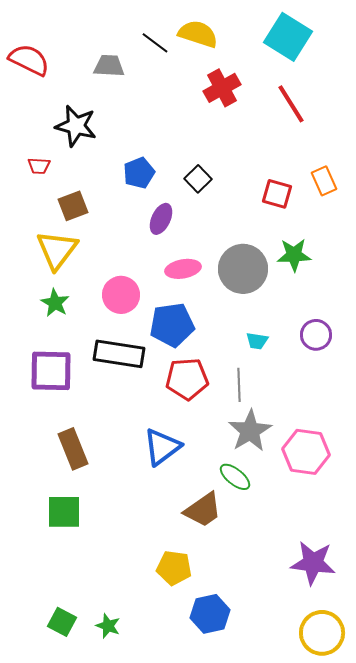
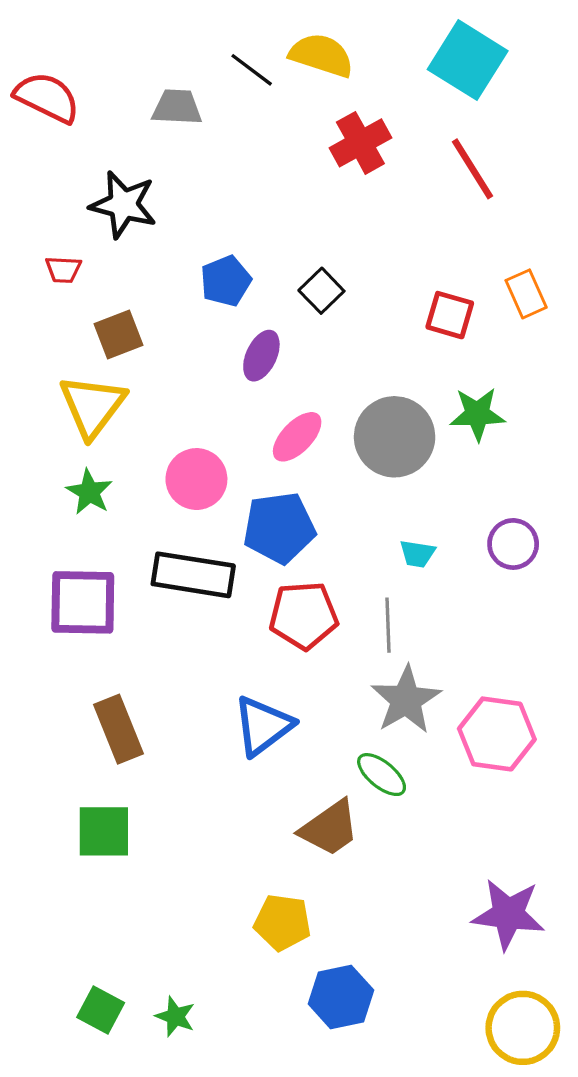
pink ellipse: (183, 269) -> (297, 437), turned -36

